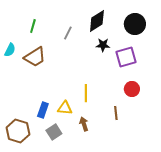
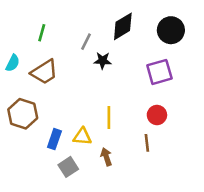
black star: (103, 45) -> (103, 61), moved
red circle: (132, 89) -> (157, 115), moved
brown hexagon: (18, 131) -> (23, 114), moved

